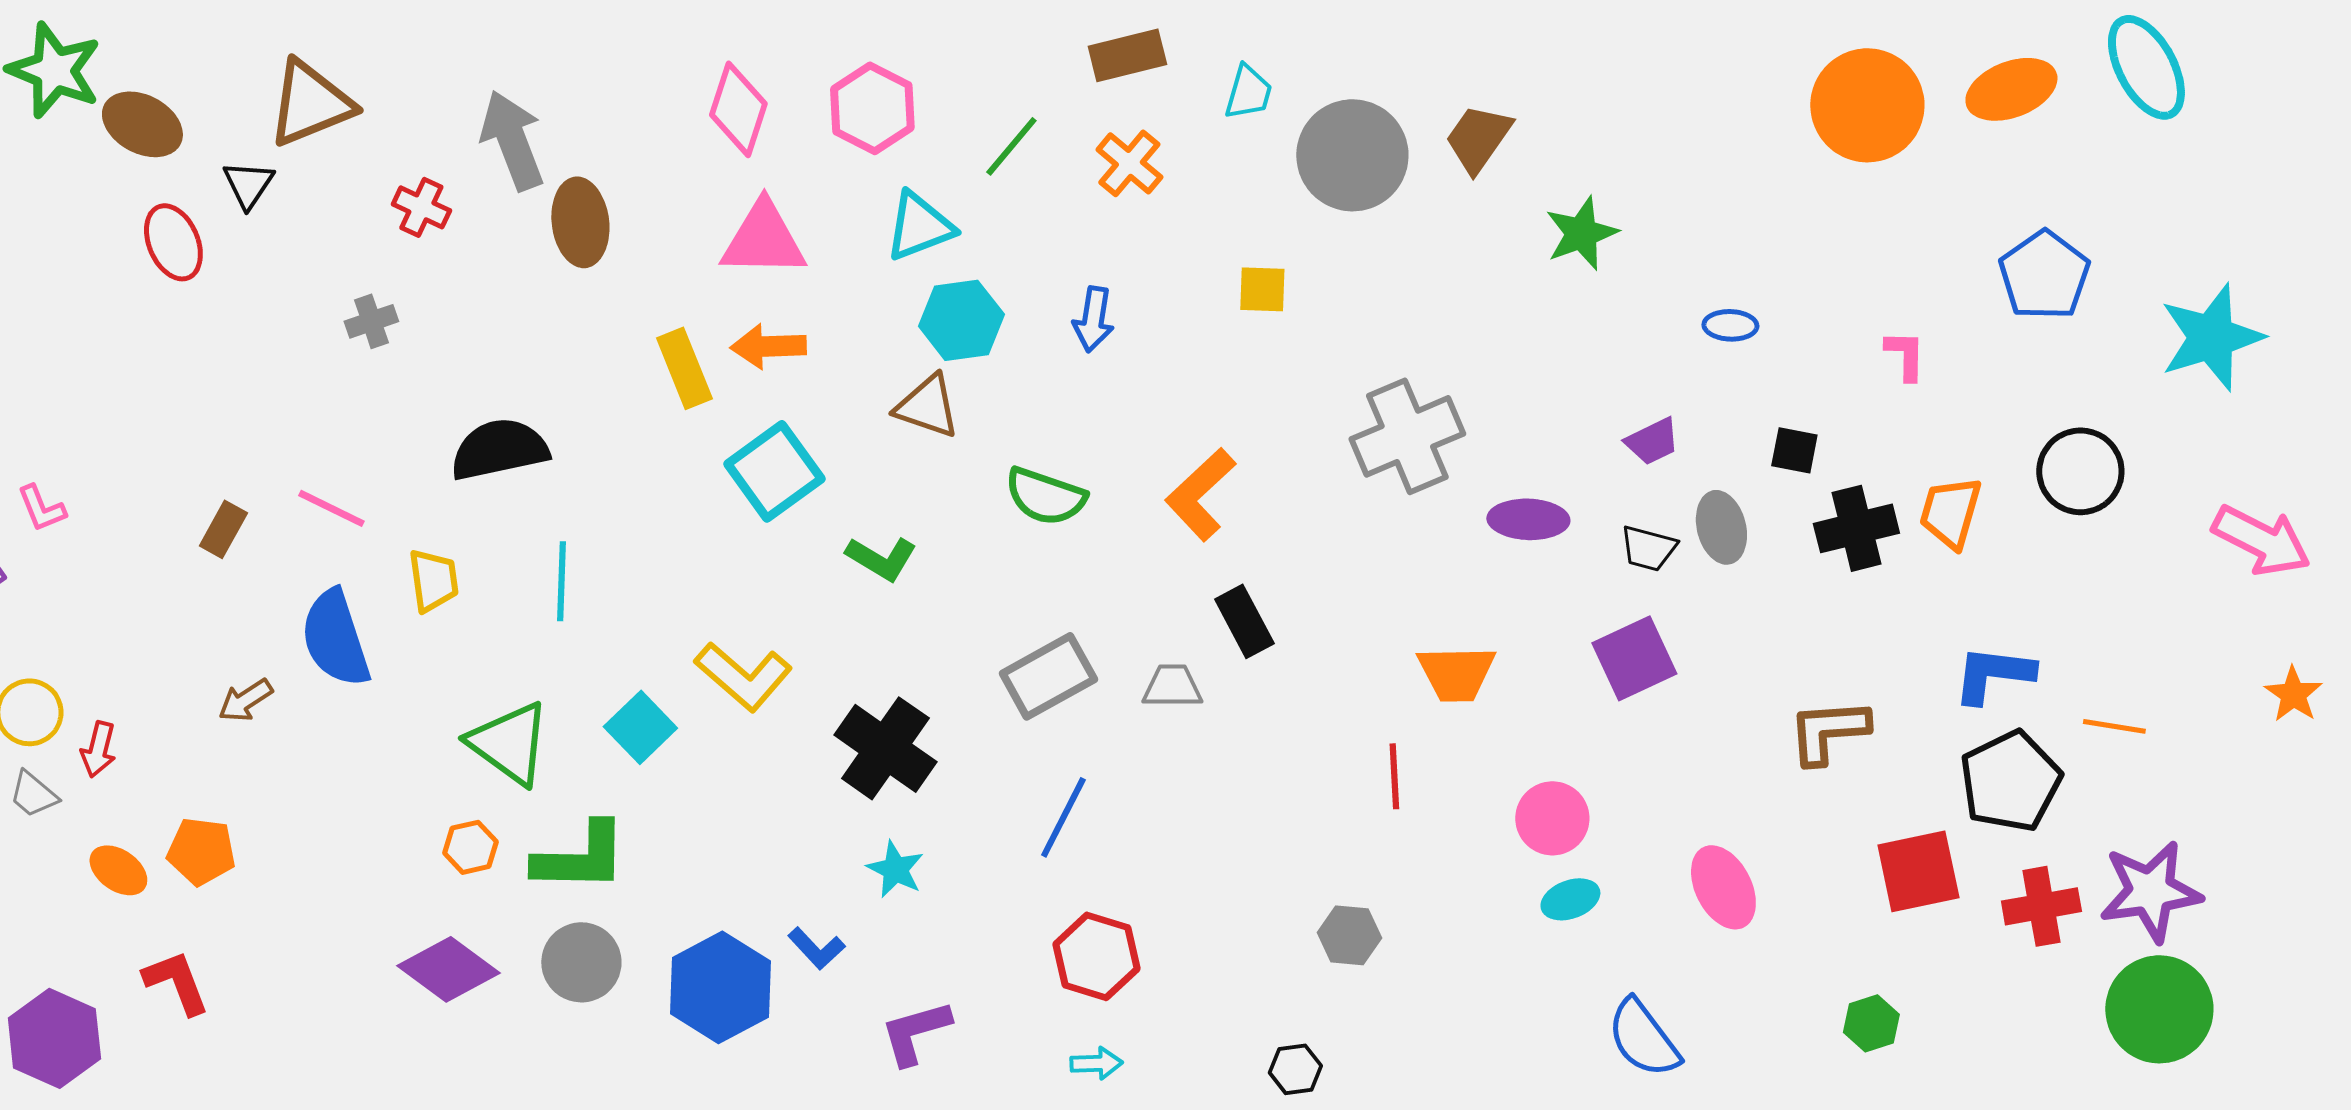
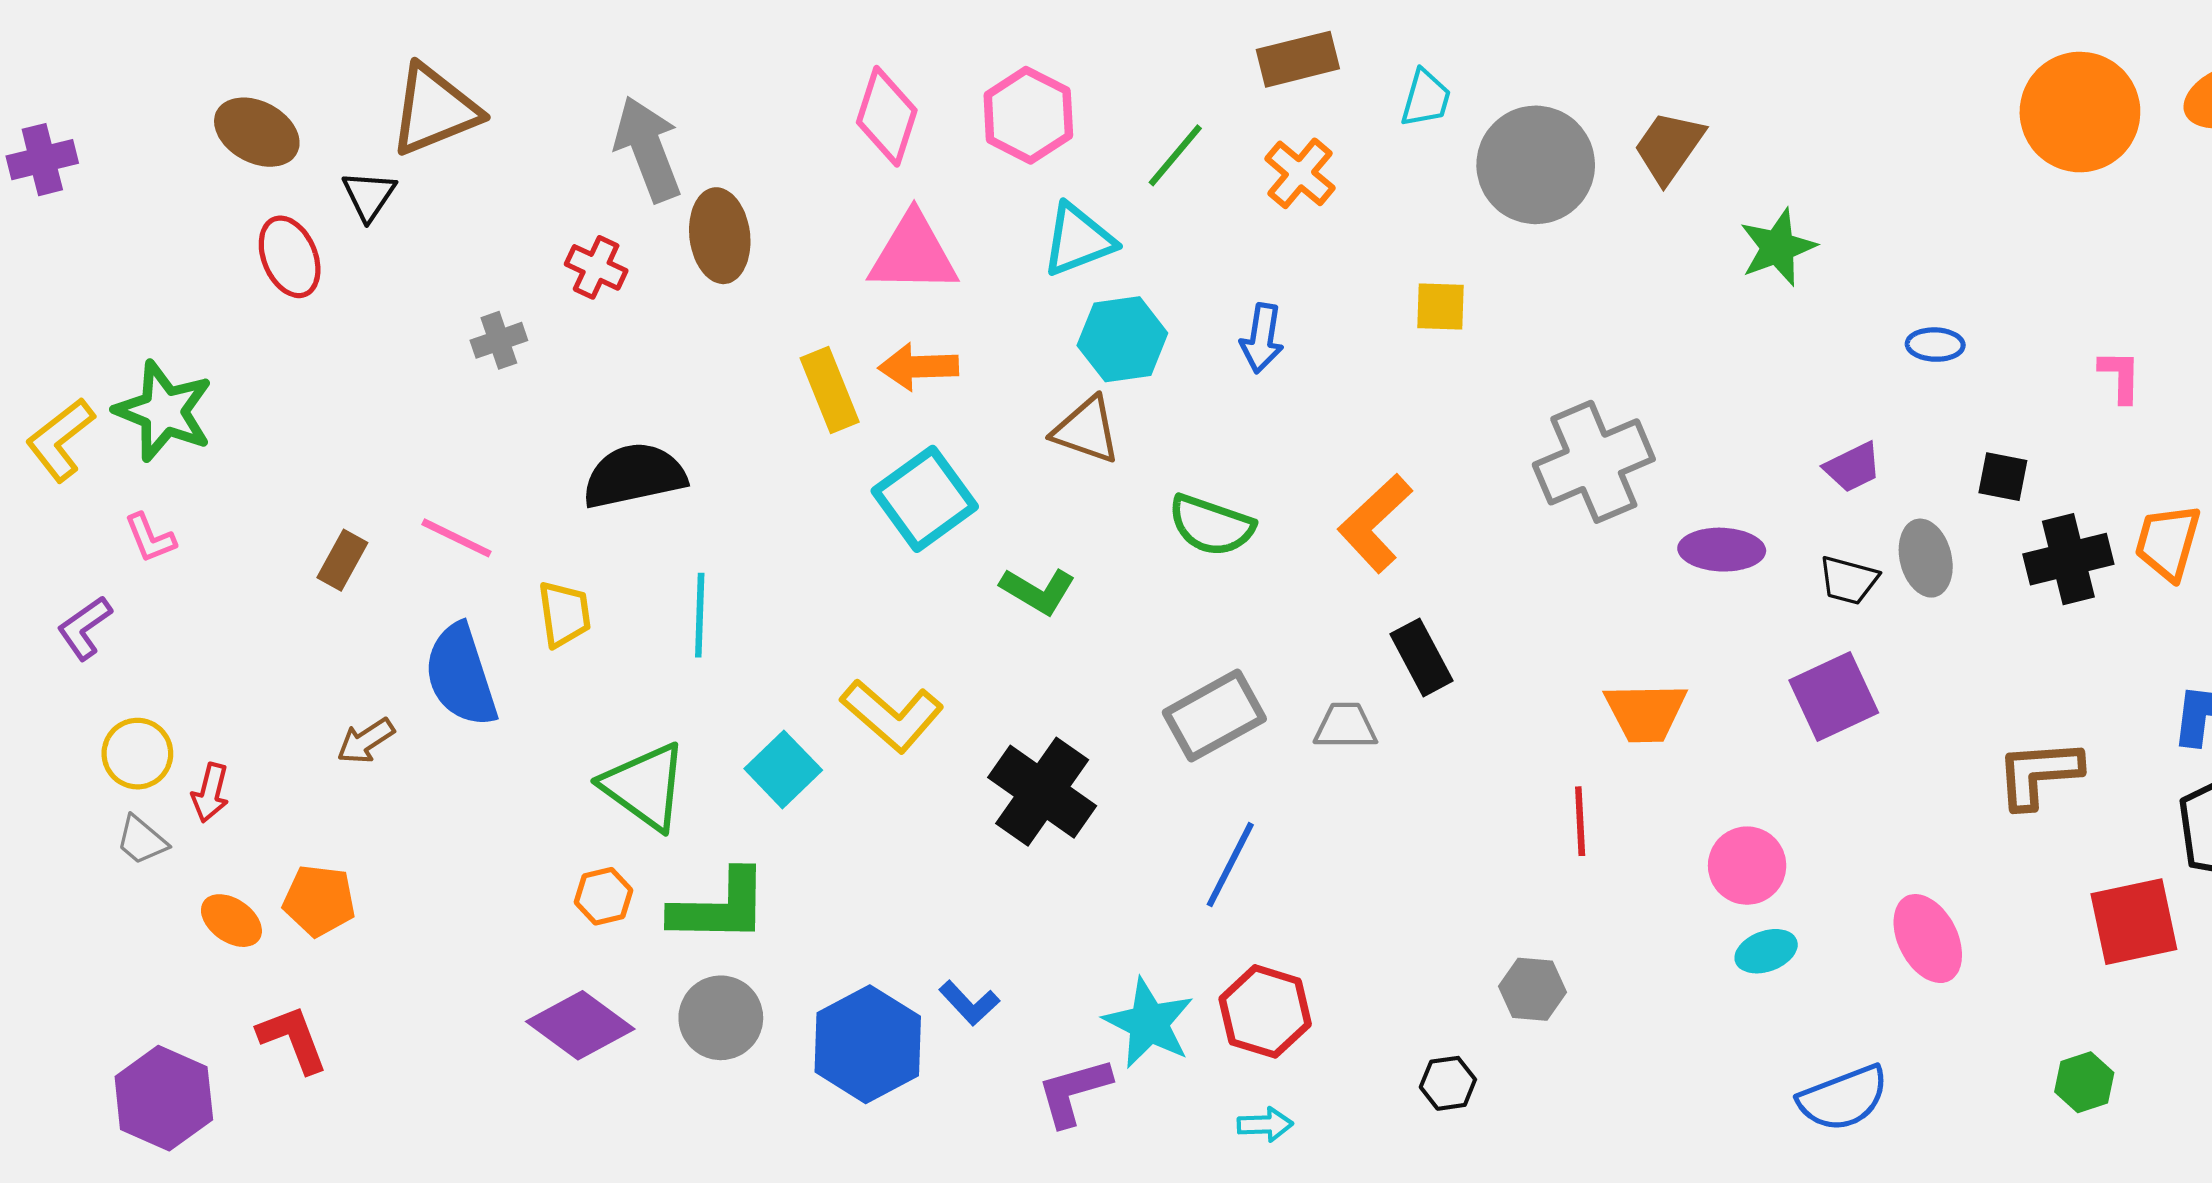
green star: (54, 70) -> (164, 411), moved
red cross: (421, 207) -> (596, 267), moved
cyan star: (895, 869) -> (1149, 1023), moved, size x1.5
blue semicircle: (1643, 1038) -> (1843, 1098), turned -74
black hexagon: (1295, 1069) -> (1448, 1083), moved

